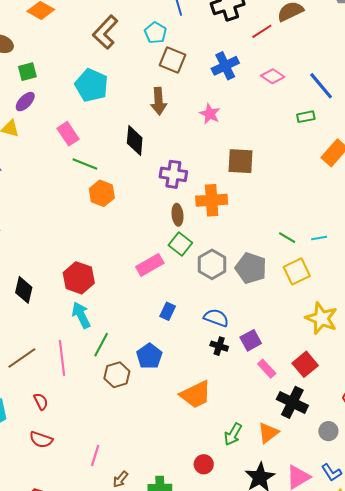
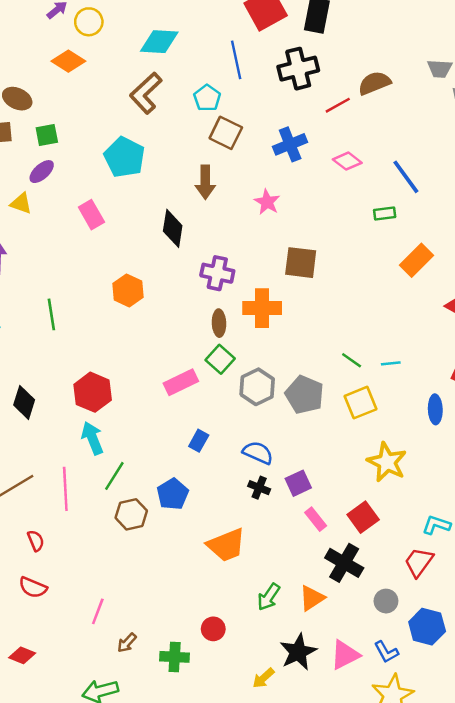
green line: (85, 164) -> (51, 314), moved, turned 55
red circle: (204, 464) -> (213, 629), moved

